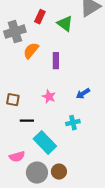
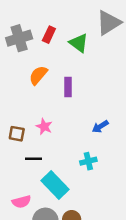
gray cross: (15, 32) -> (19, 38), moved
pink star: (49, 97) -> (44, 127), moved

